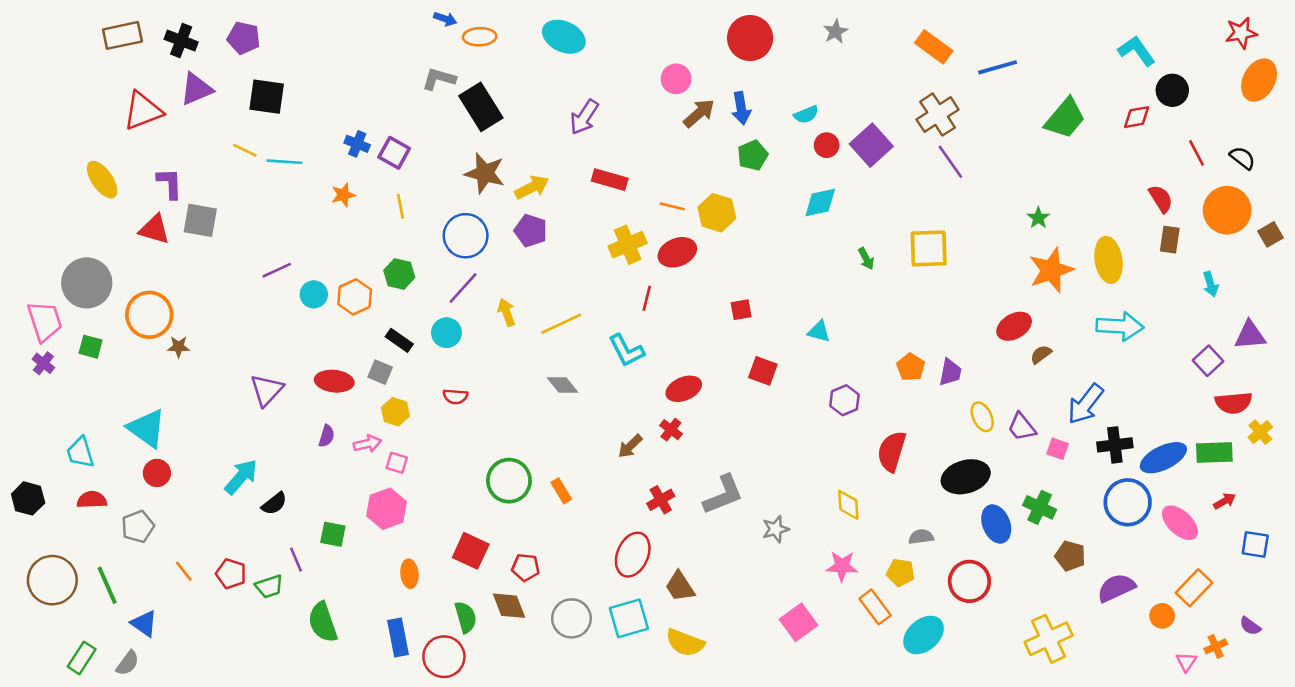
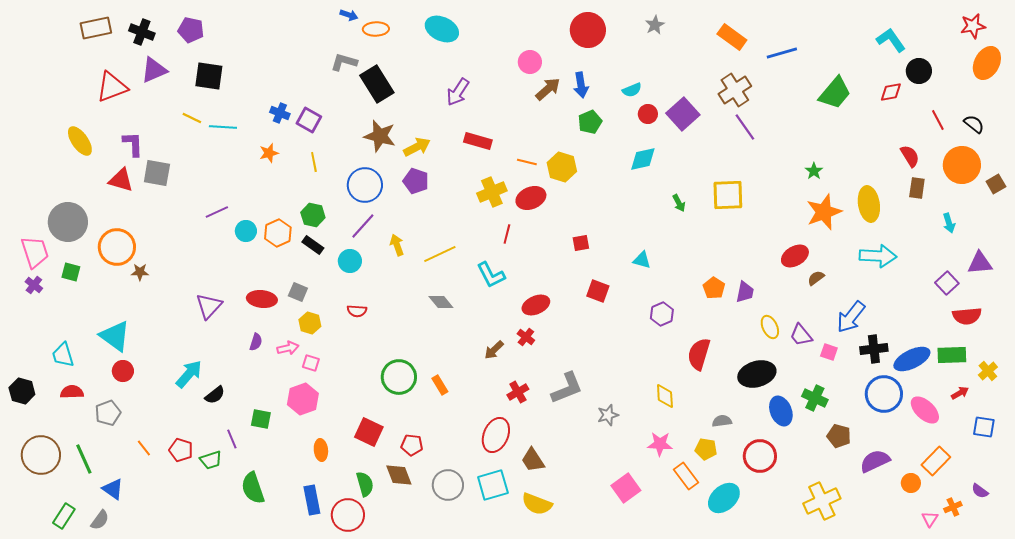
black rectangle: (399, 340) -> (313, 245), moved
yellow cross: (1260, 432) -> (988, 371), moved

